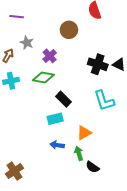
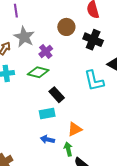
purple line: (17, 17) -> (16, 11), turned 72
gray star: (27, 43) -> (24, 37), size x1.5
black cross: (98, 64) -> (93, 40), moved
cyan L-shape: (104, 101) -> (94, 81), moved

